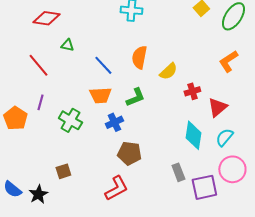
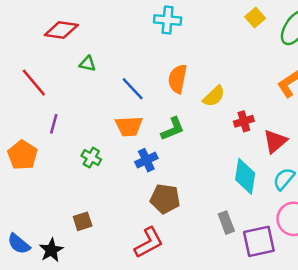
red line: (38, 65) -> (34, 83), moved
purple line: (40, 102) -> (54, 124), moved
green cross: (70, 120) -> (91, 158), size x0.7

